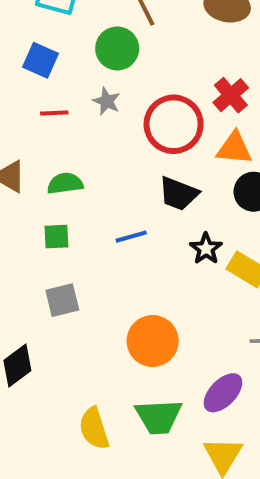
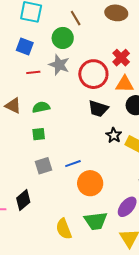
gray star: (107, 101) -> (59, 65), size x1.5
blue line: (131, 237) -> (73, 164), moved

